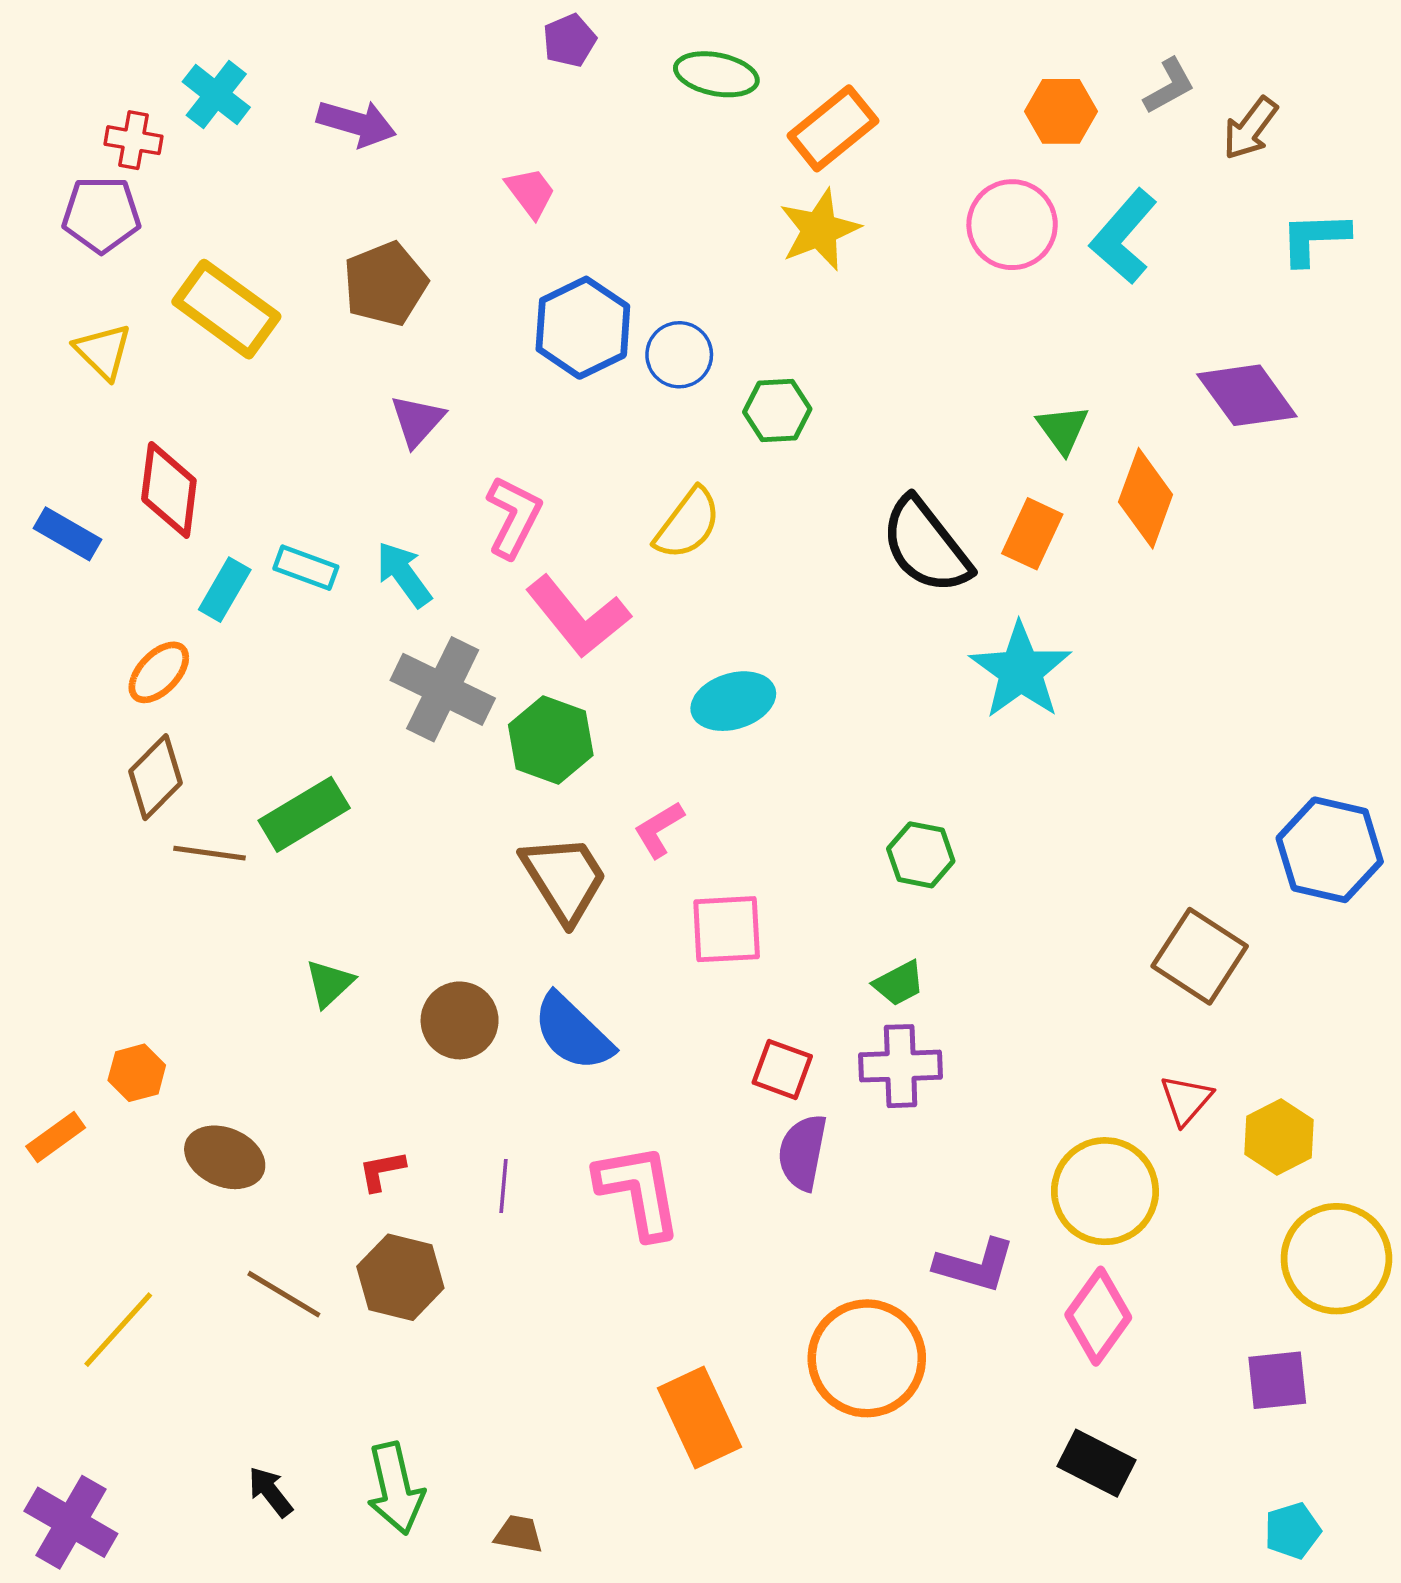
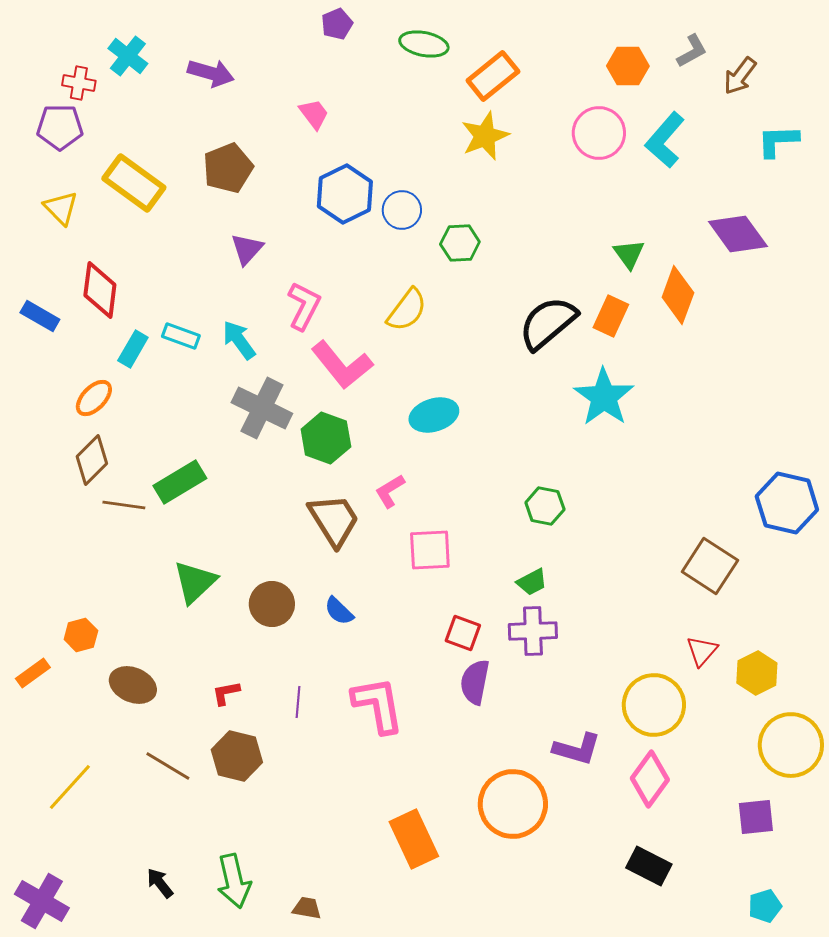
black semicircle: (926, 546) -> (548, 323), turned 88
green triangle: (329, 983) -> (195, 582), size x1.5
blue semicircle: (573, 1032) -> (339, 611), size x0.6

